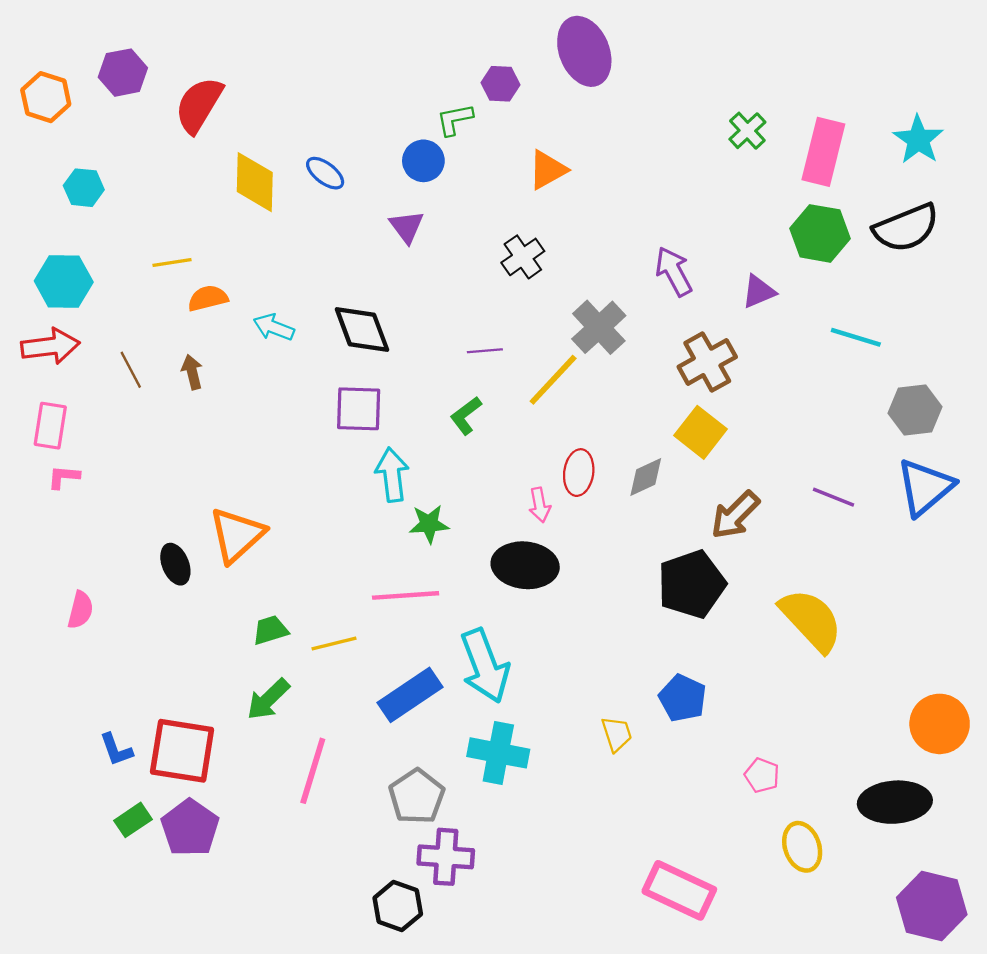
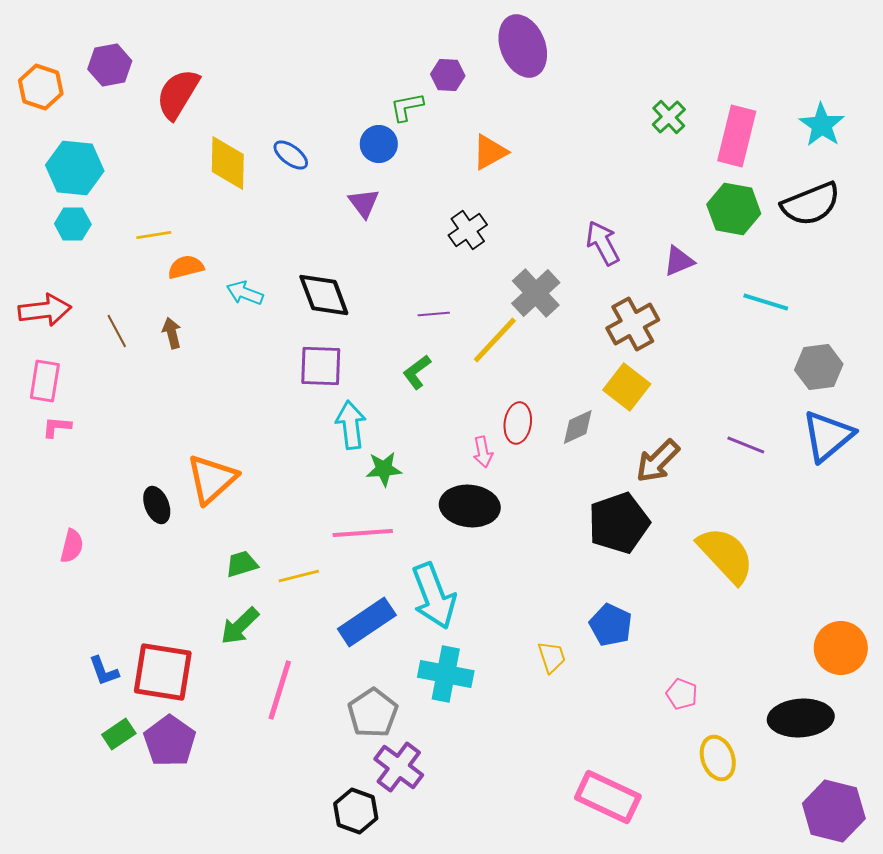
cyan hexagon: (84, 188) -> (75, 168), size x1.6
cyan hexagon: (64, 281) -> (73, 224), moved, size x0.7
purple cross: (446, 857) -> (399, 767), turned 33

